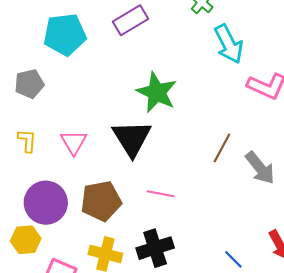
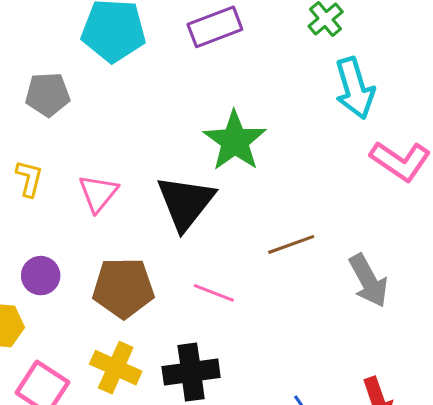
brown line: (222, 148) -> (291, 244), moved, turned 32
purple circle: (46, 203) -> (41, 276), size x0.6

